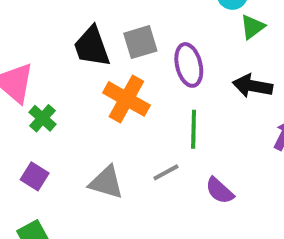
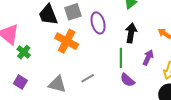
black arrow: (253, 86) -> (131, 33), turned 90
green line: (194, 129) -> (121, 58), moved
purple semicircle: (220, 191) -> (127, 80), moved

